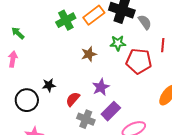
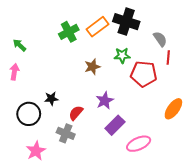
gray semicircle: (145, 22) -> (160, 39), moved
gray cross: (86, 119) -> (66, 133), moved

